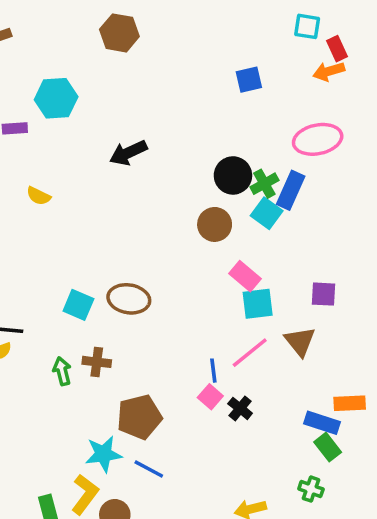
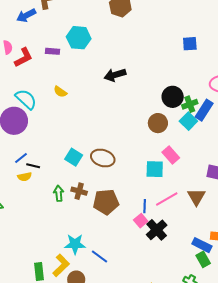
cyan square: (258, 304) -> (155, 169), moved
black cross: (240, 408) -> (157, 230), size x1.5
brown pentagon: (139, 417) -> (106, 202), moved

